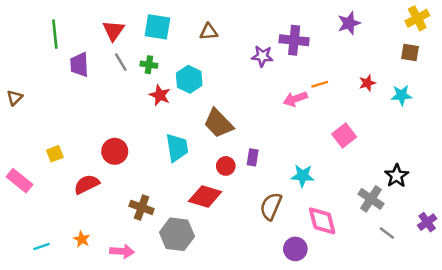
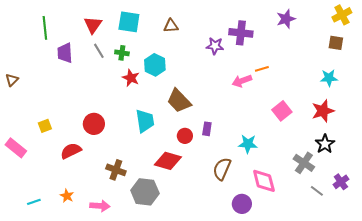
red star: (367, 83) -> (323, 111), moved, size x1.6
purple cross: (427, 222) -> (341, 182), moved

